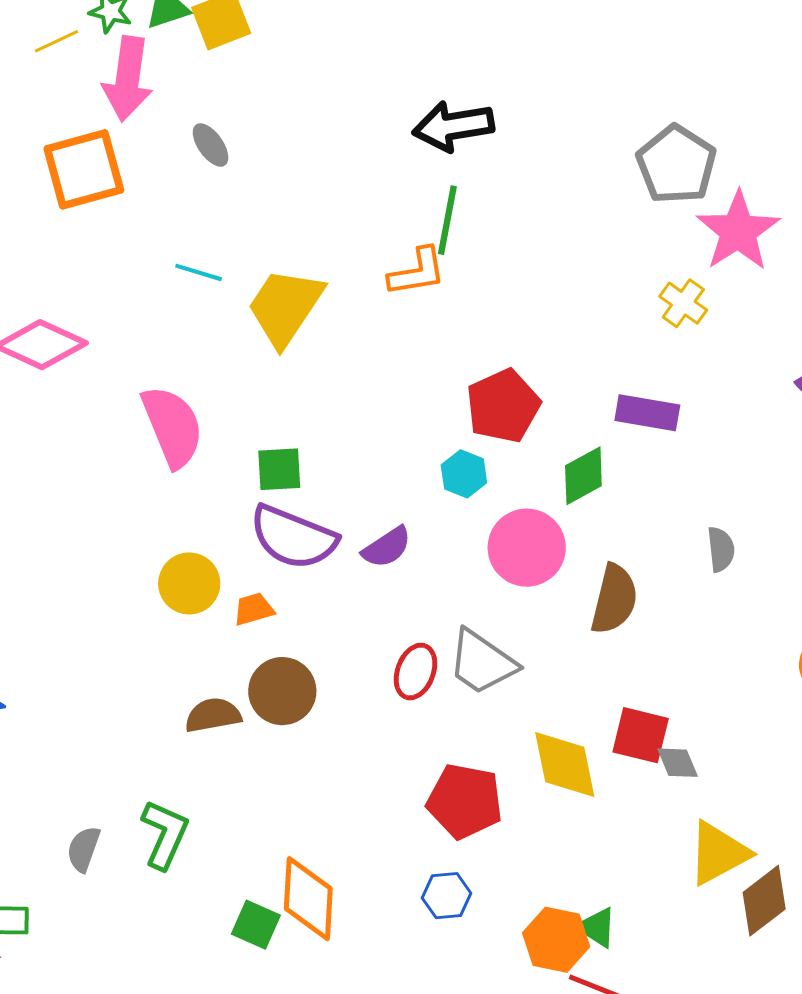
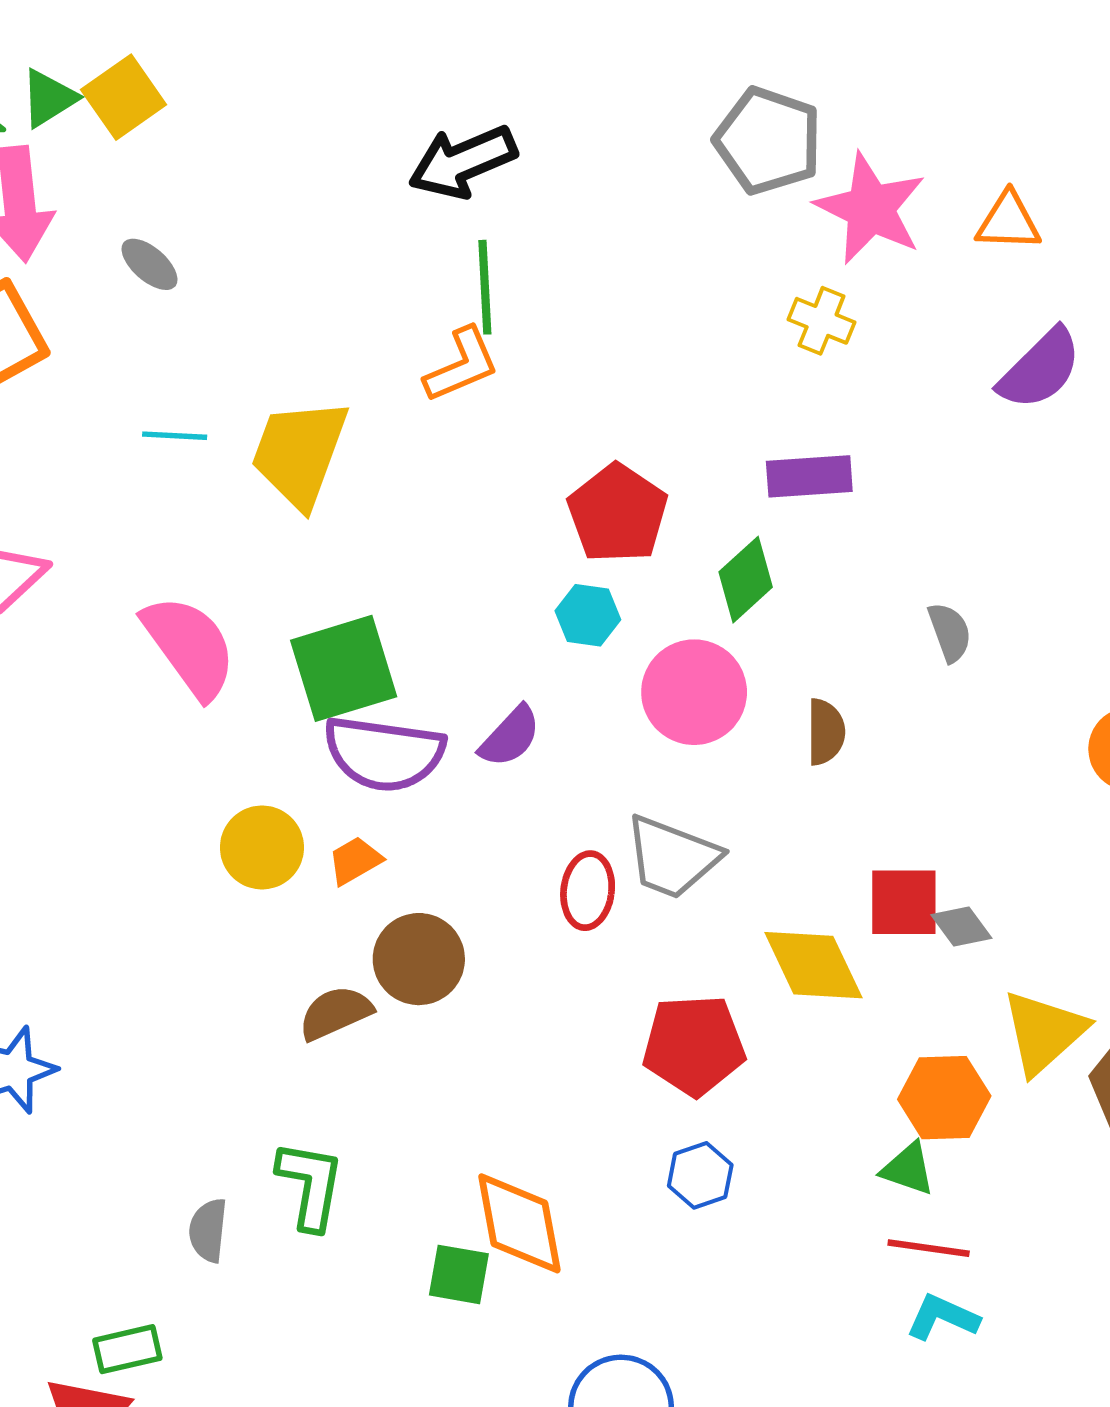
green square: (279, 469) -> (344, 668), size x1.6
brown semicircle: (614, 599) -> (826, 732), size x0.7
orange hexagon: (556, 940) -> (944, 1098), moved

